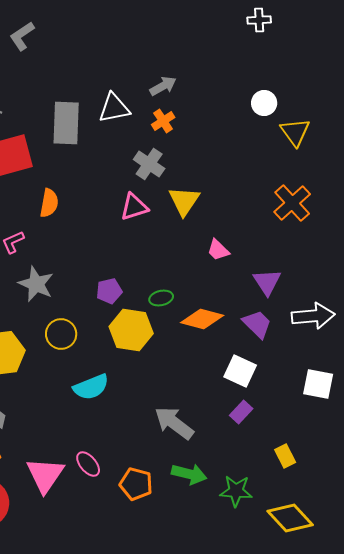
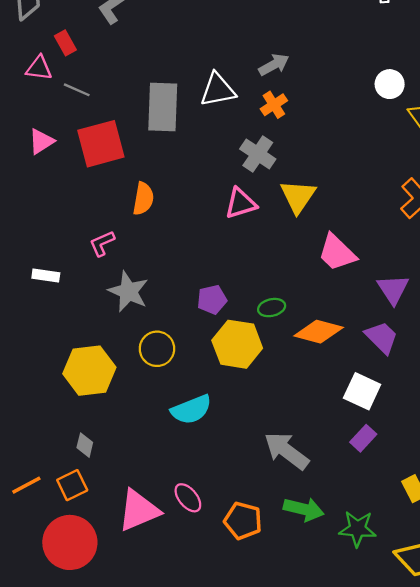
pink trapezoid: (218, 250) -> (337, 253), size x1.5
pink triangle: (45, 475) -> (139, 510), turned 33

